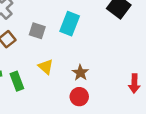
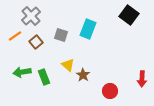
brown star: (80, 73) -> (83, 75), moved
red circle: (79, 97) -> (110, 91), moved

